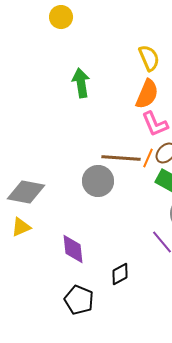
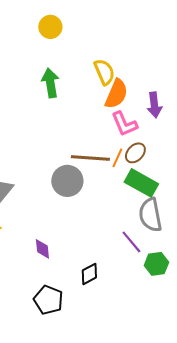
yellow circle: (61, 17) -> (50, 27), moved
yellow semicircle: (149, 58) -> (104, 72), moved
purple diamond: (73, 249) -> (42, 249), size x0.7

